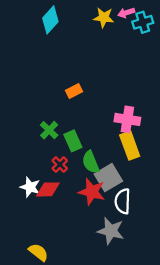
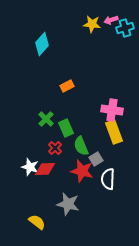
cyan diamond: (50, 20) -> (42, 44), moved
gray square: (108, 178) -> (96, 159), size x0.6
gray star: (111, 231) -> (68, 204), moved

